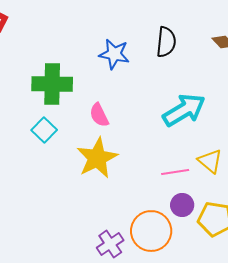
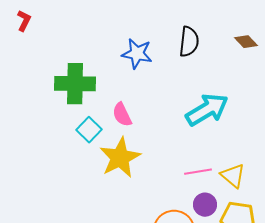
cyan square: (44, 130) -> (89, 130), moved
yellow triangle: (210, 161) -> (233, 176), moved

